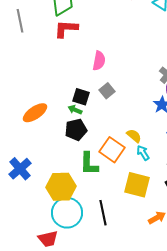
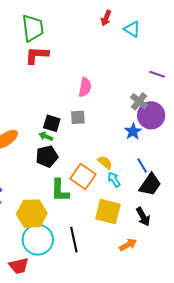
pink semicircle: (99, 61) -> (85, 87), moved
gray square: (107, 91) -> (78, 117), turned 35

